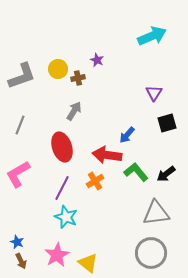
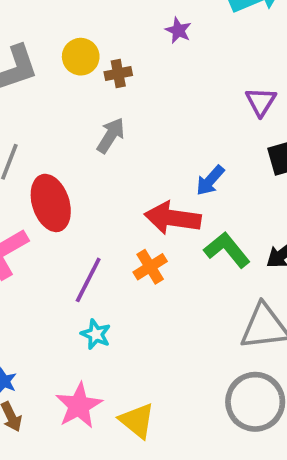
purple star: (97, 60) -> (178, 30), moved
red ellipse: (62, 147) -> (51, 203), moved
cyan star: (66, 217) -> (96, 334), size x0.7

